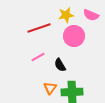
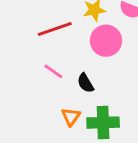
pink line: (38, 57) -> (53, 71), turned 64

